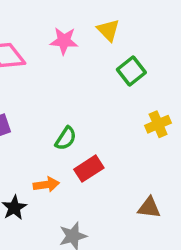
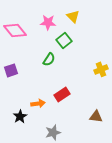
green square: (131, 71) -> (64, 40), moved
green semicircle: (66, 138) -> (49, 59), moved

